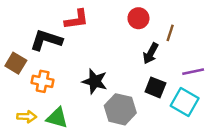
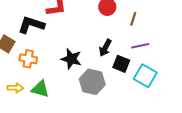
black arrow: (151, 53) -> (105, 48), moved
purple line: (193, 72) -> (140, 46), moved

